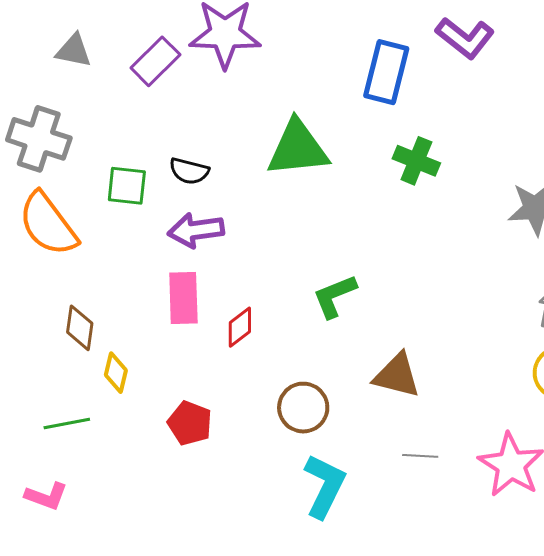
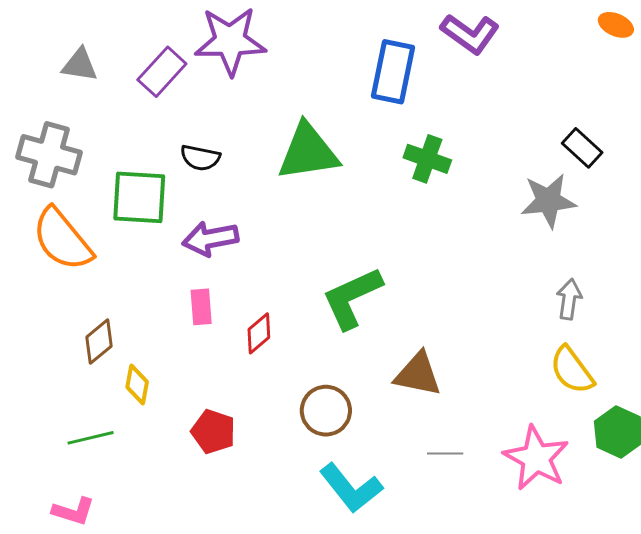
black semicircle: (189, 171) -> (200, 158), moved
green square: (127, 186) -> (139, 197), size x1.4
green L-shape: (335, 296) -> (352, 298), size x1.4
pink rectangle: (183, 298) -> (201, 307), size x0.7
brown diamond: (80, 328) -> (99, 342), turned 45
cyan L-shape: (325, 486) -> (351, 488), turned 118

